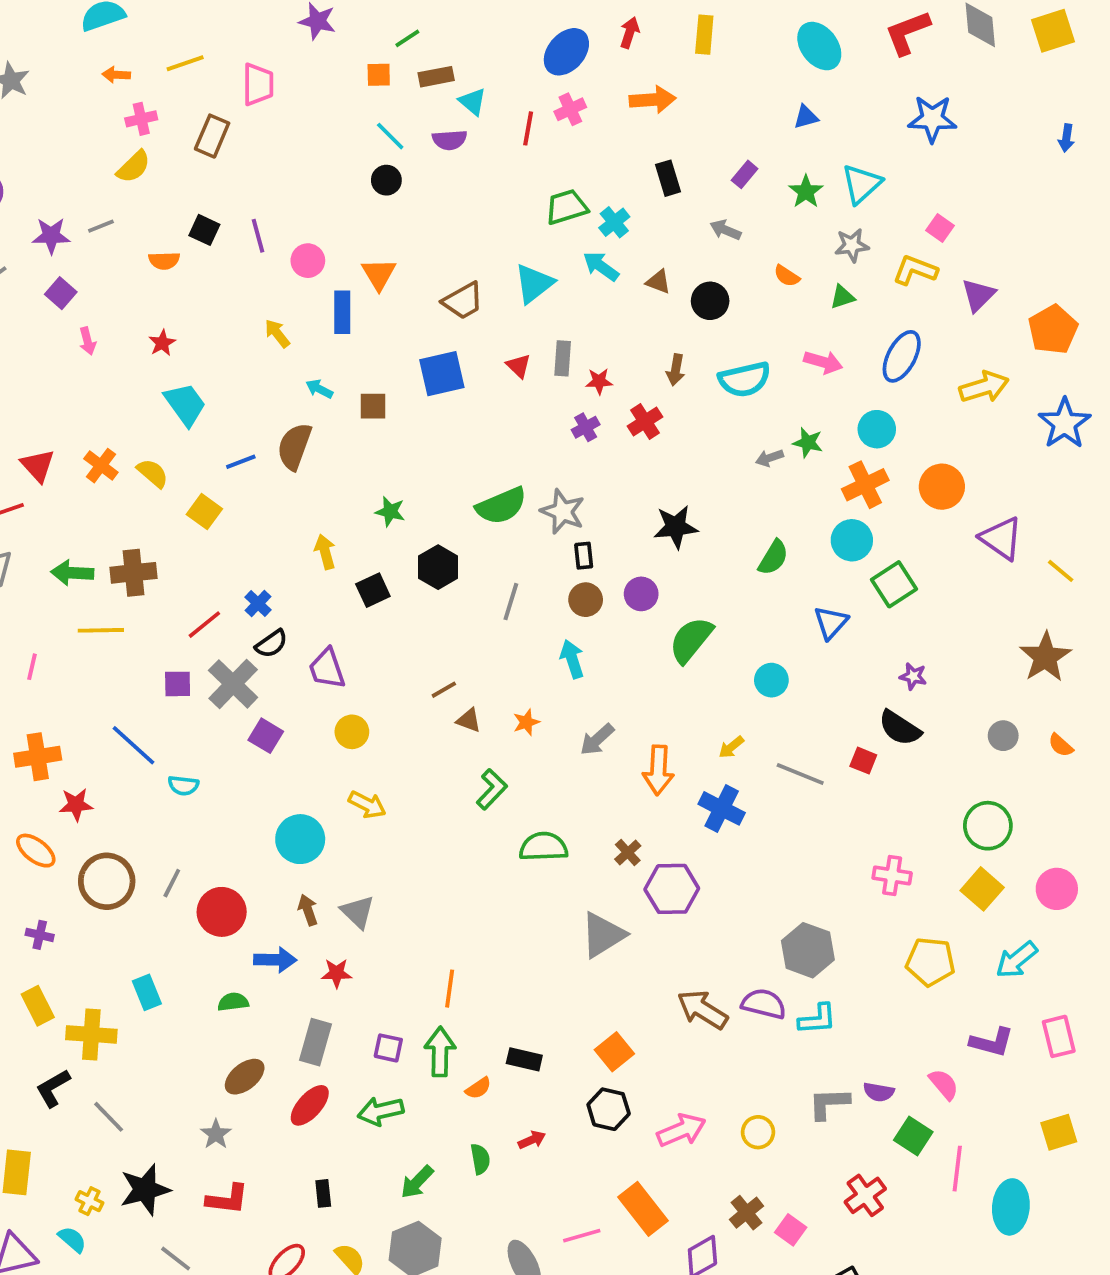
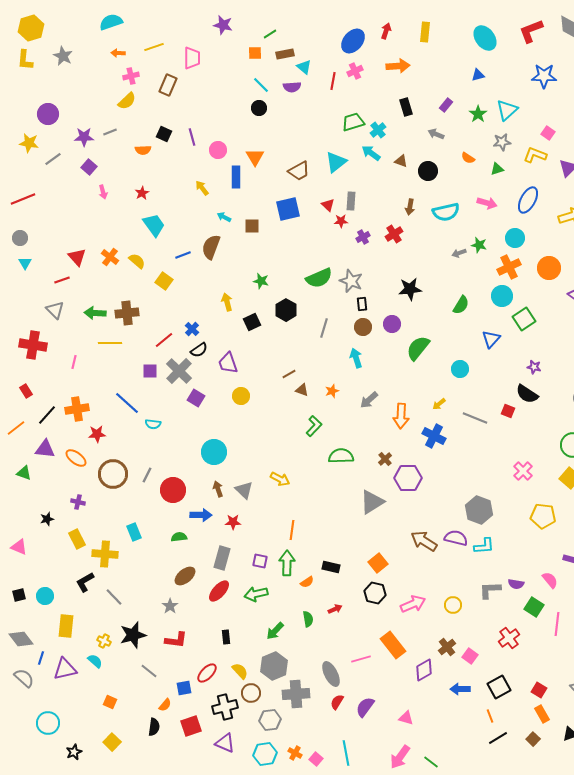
red star: (599, 381) -> (341, 221), moved
yellow arrow: (367, 805) -> (280, 479), moved
pink cross: (892, 875) -> (523, 471), turned 36

